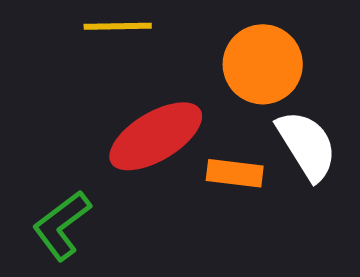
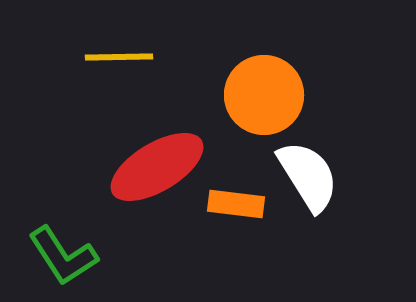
green L-shape: (62, 225) -> (63, 256), turned -86

